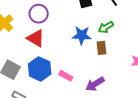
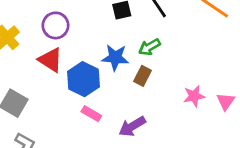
brown rectangle: (101, 48) -> (143, 76), turned 32
blue hexagon: (40, 69) -> (84, 79), moved

